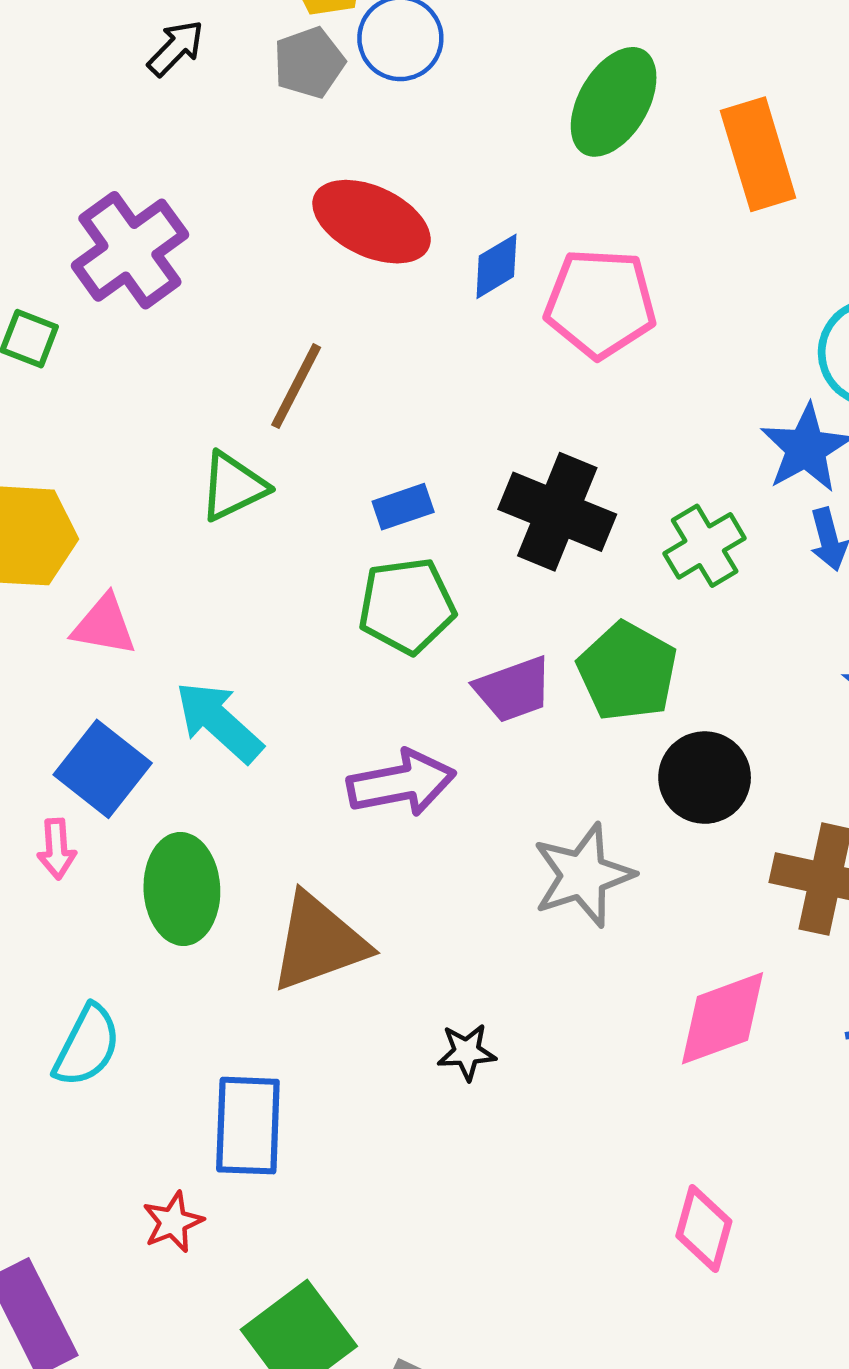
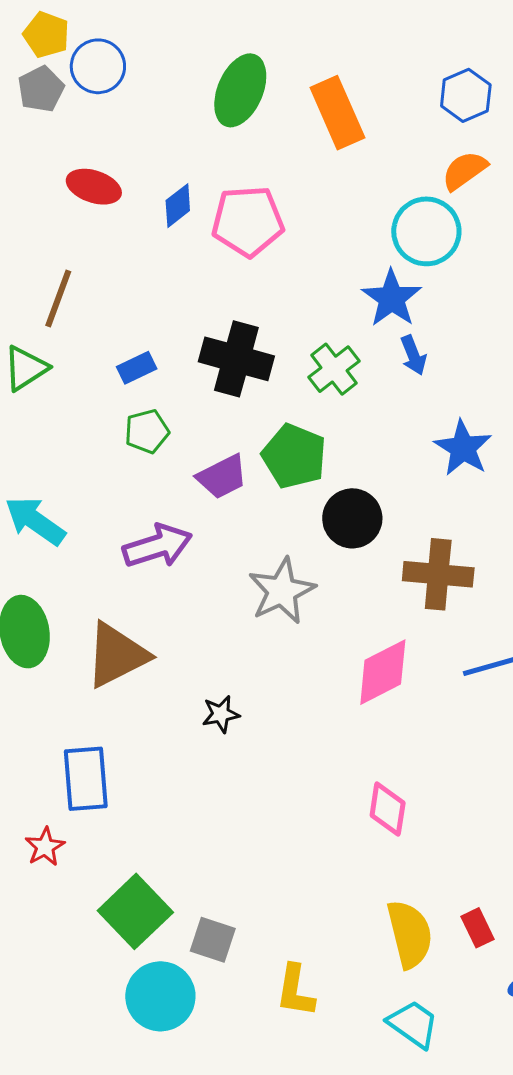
red ellipse: (372, 222) -> (94, 187), size x0.7
green pentagon: (407, 606) -> (147, 431), size x0.7

